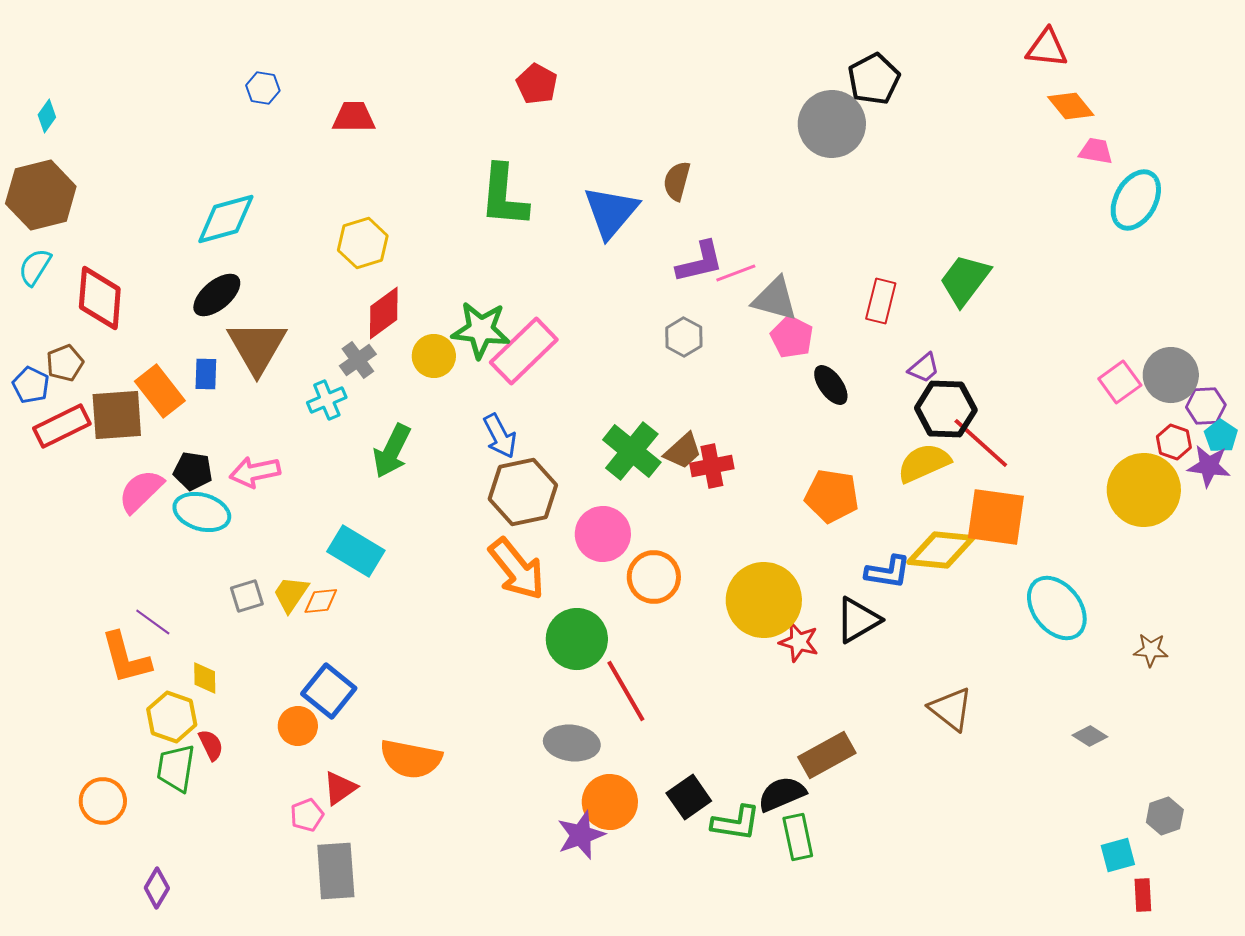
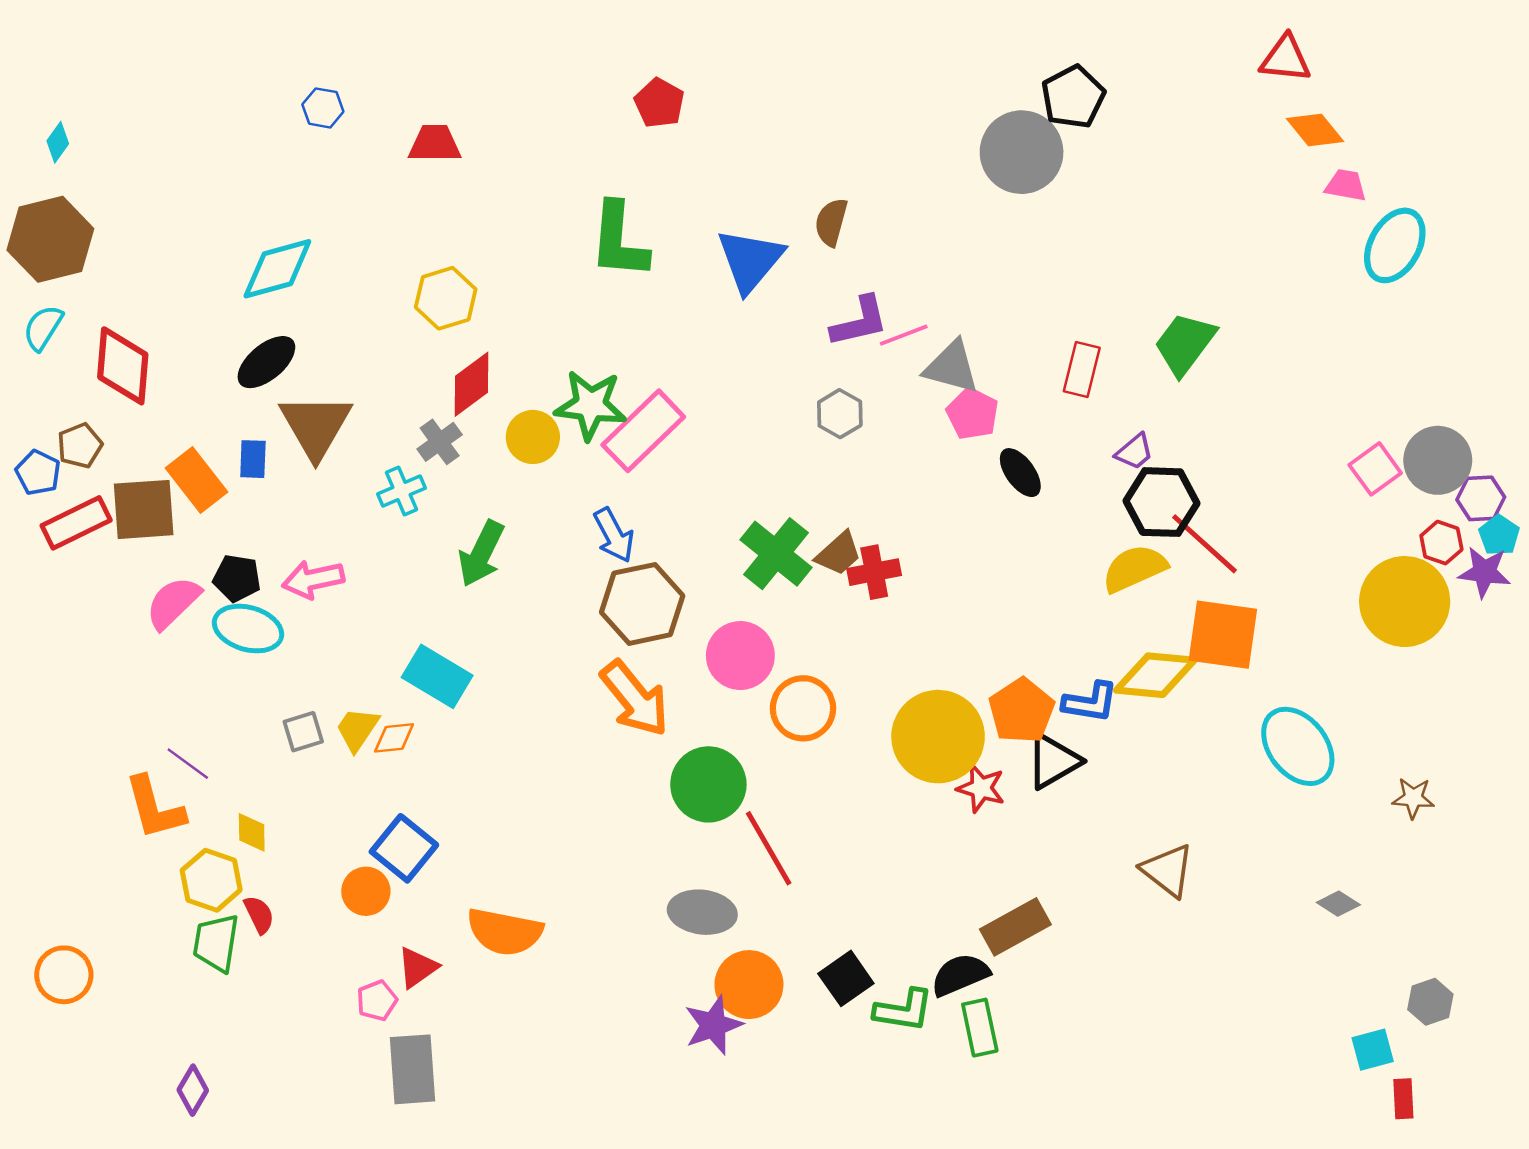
orange pentagon: (832, 496) -> (1022, 711), moved, turned 30
orange circle: (103, 801) -> (64, 975), moved

